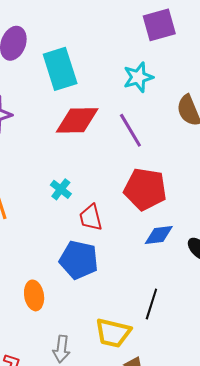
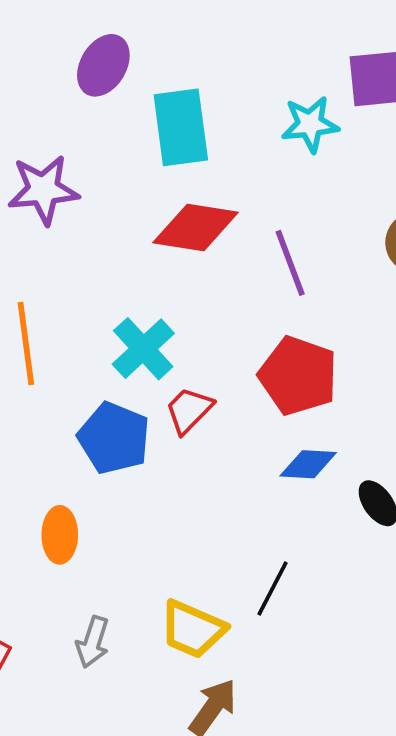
cyan star: (138, 77) -> (310, 124), moved
cyan cross: (61, 189) -> (143, 349), size x1.6
red trapezoid: (91, 218) -> (189, 410), turned 48
blue pentagon: (79, 260) -> (114, 438), moved

